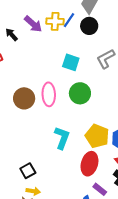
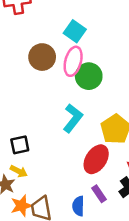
cyan square: (71, 62) -> (75, 31), moved
green circle: (80, 93) -> (89, 76), moved

